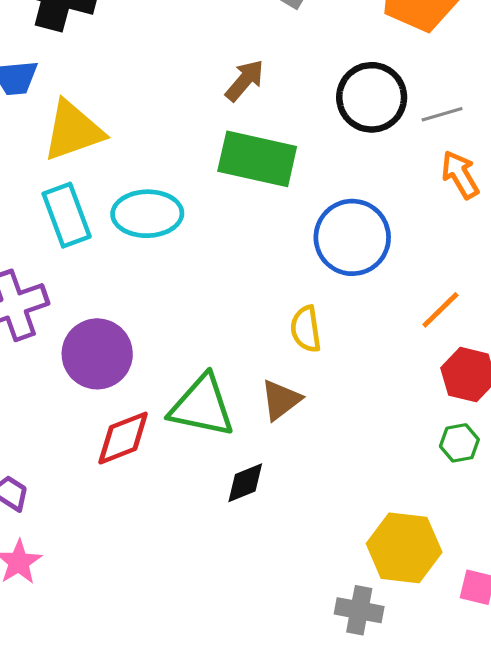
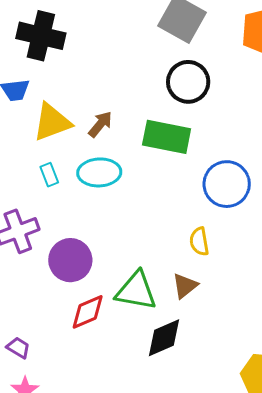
brown arrow: (245, 80) -> (100, 124), moved
black circle: (372, 97) -> (188, 82), moved
cyan rectangle: (67, 215) -> (49, 175), size x0.6
black diamond: (245, 483) -> (164, 338), size x1.5

